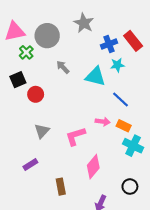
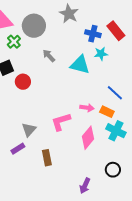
blue cross: (109, 44) -> (93, 34), turned 35
blue line: (120, 100) -> (115, 93), moved
gray triangle: (42, 131) -> (29, 130), moved
pink diamond: (93, 167) -> (88, 138), moved
brown rectangle: (61, 187) -> (47, 158), moved

